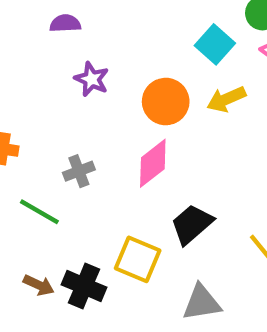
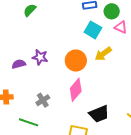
purple semicircle: (65, 23) -> (19, 64), moved
black trapezoid: (192, 224) -> (99, 114), turned -150

